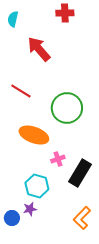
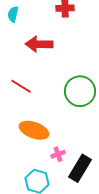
red arrow: (39, 49) -> (39, 44), turned -48
green circle: (67, 108) -> (80, 91), moved

